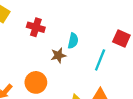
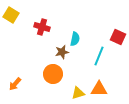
orange circle: (36, 82) -> (53, 74), moved

